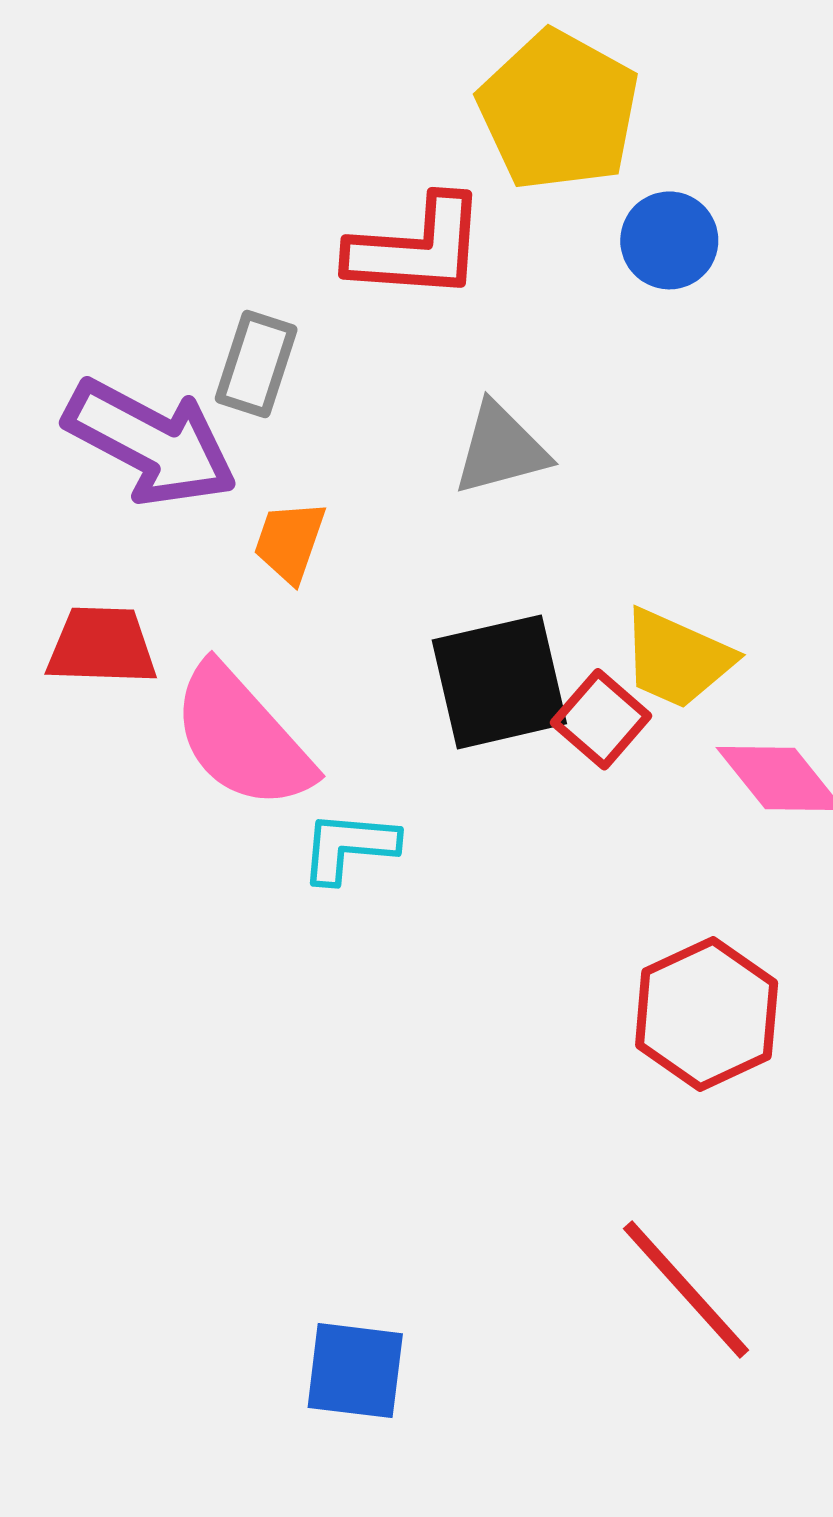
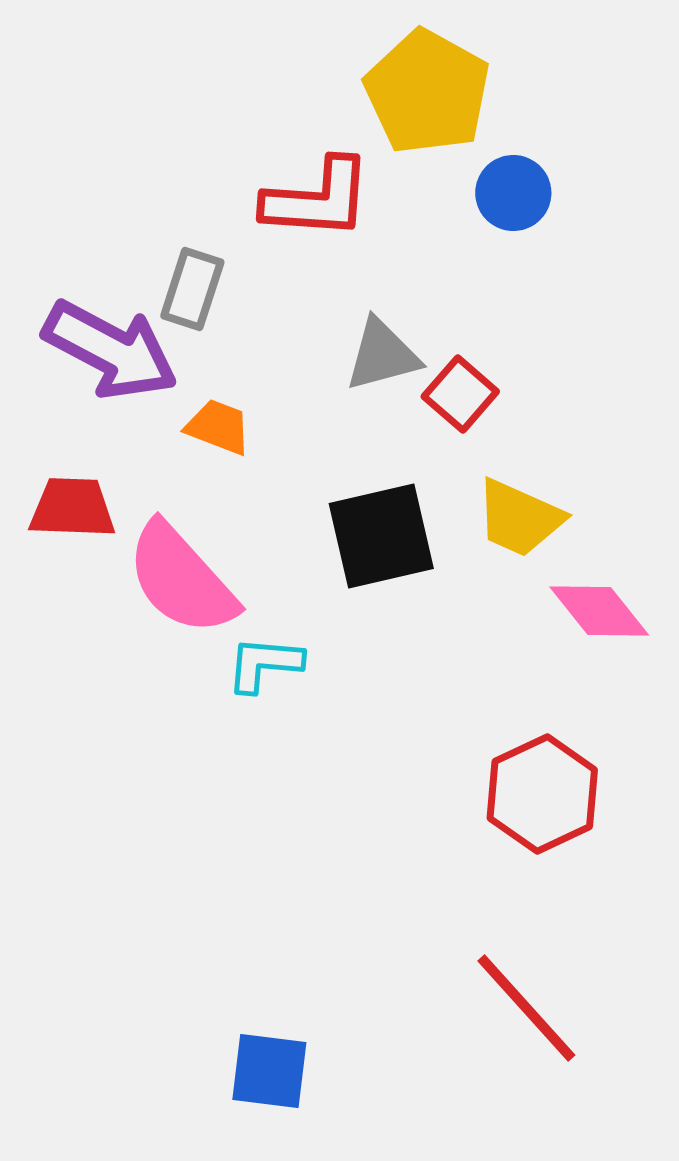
orange trapezoid: (290, 542) -> (218, 427), turned 92
red square: (601, 719) -> (460, 394), moved

